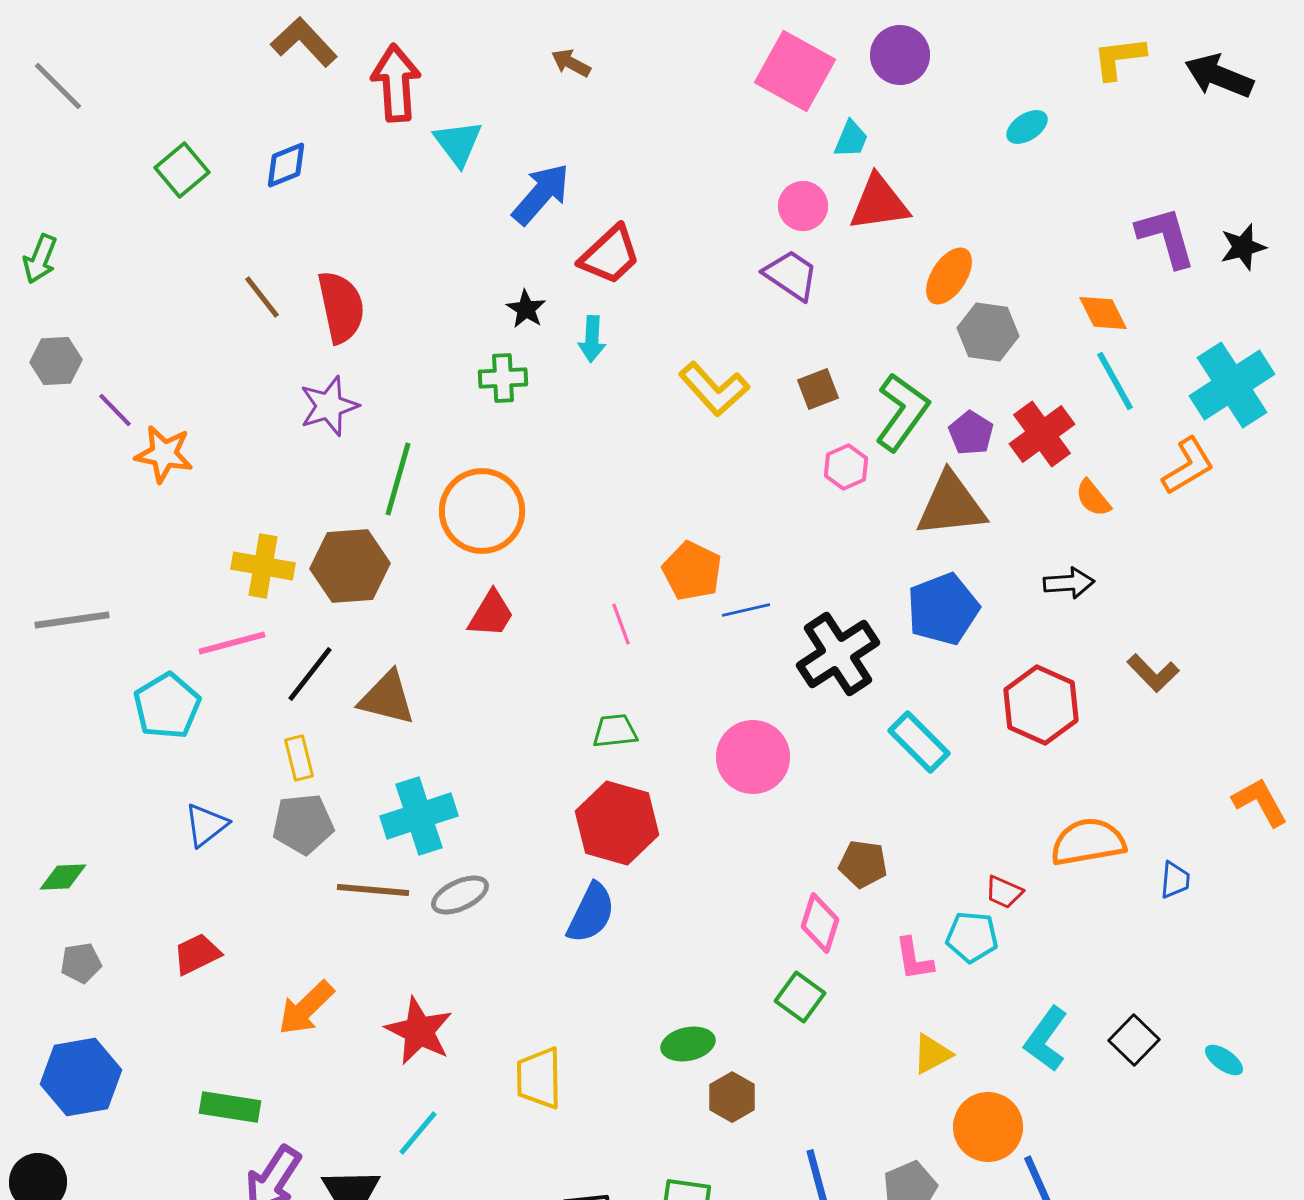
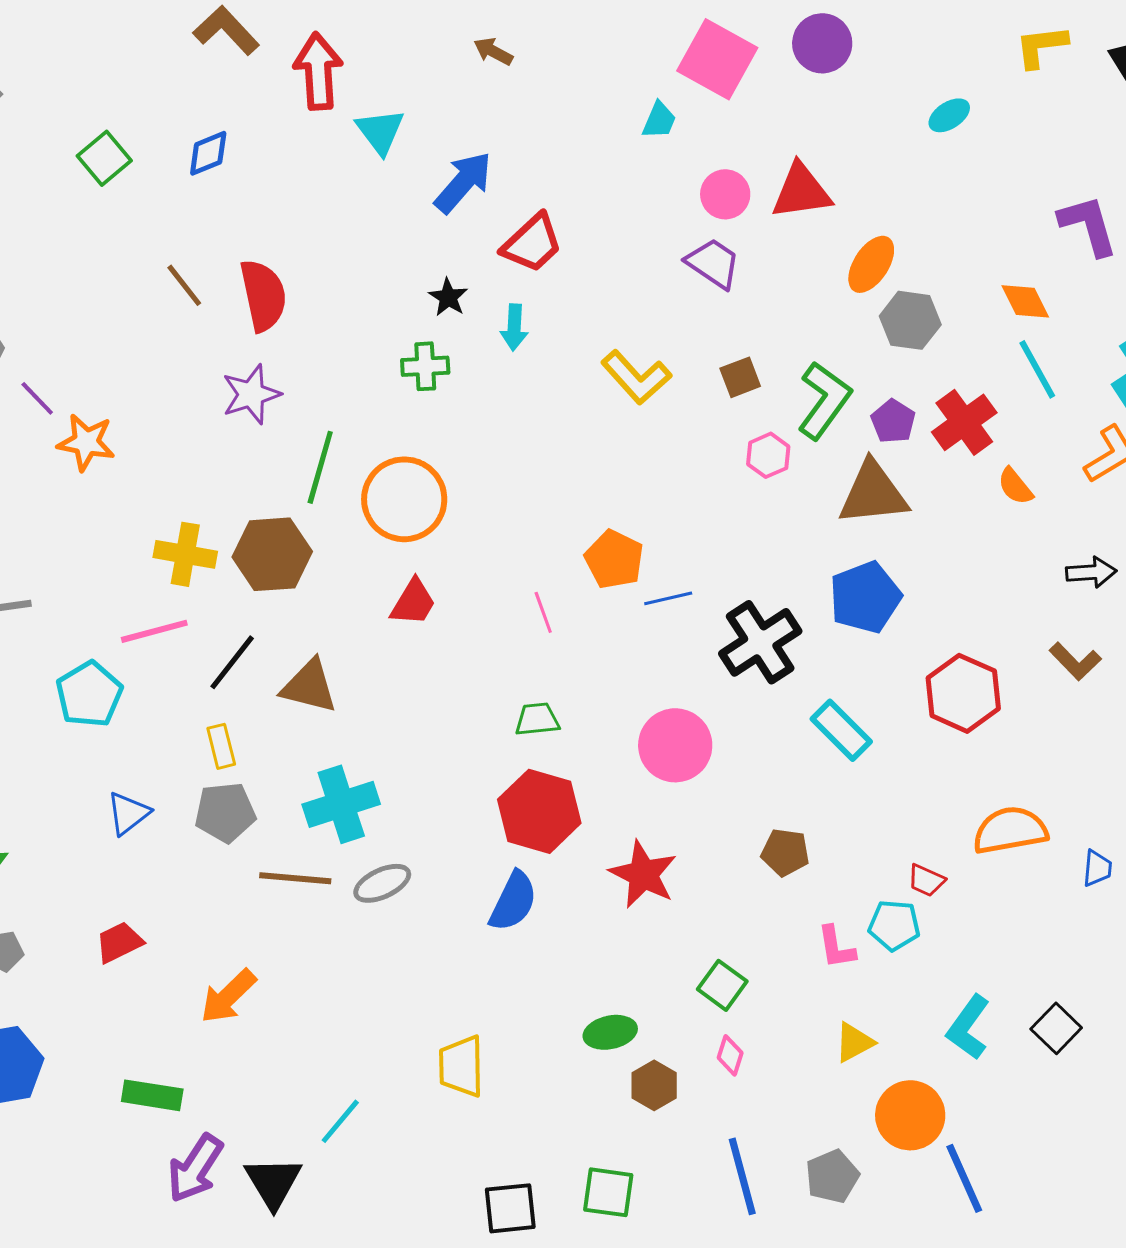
cyan trapezoid: (851, 139) -> (659, 120), moved
black arrow: (1069, 583) -> (1091, 572), moved
pink diamond: (820, 923) -> (730, 1055), moved, size x0.7
red star: (419, 1031) -> (643, 874), moved

